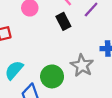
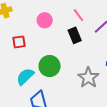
green circle: (52, 76) -> (50, 66), moved

